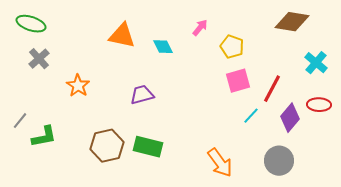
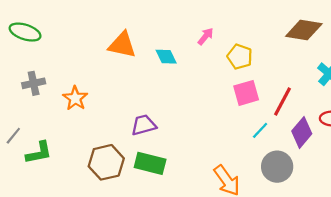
gray cross: (39, 59) -> (34, 83), moved, turned 30
purple trapezoid: (142, 95) -> (144, 125), moved
gray circle: (279, 161) -> (277, 167), moved

